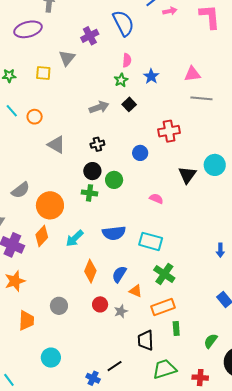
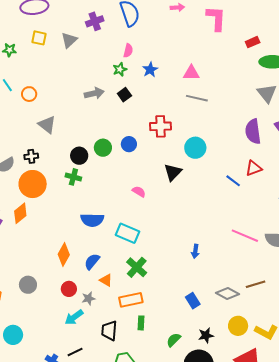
yellow square: (43, 73) -> (39, 38), moved
black cross: (97, 144) -> (31, 156), moved
cyan circle: (215, 165) -> (195, 148), moved
green circle: (114, 180) -> (103, 148), moved
cyan arrow: (75, 238) -> (74, 317), moved

